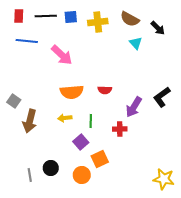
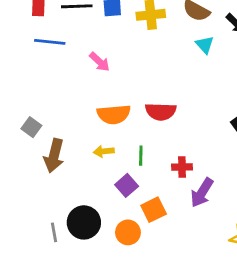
pink arrow: (62, 55) -> (100, 62), size x0.7
red semicircle: (105, 90) -> (161, 112), size x1.5
purple arrow: (134, 107) -> (202, 193), moved
black circle: (51, 168) -> (84, 222), size x1.5

